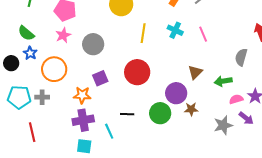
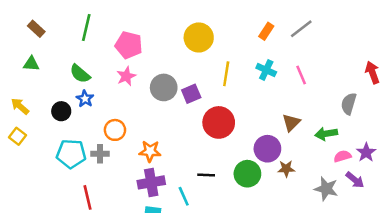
orange circle: (54, 69) -> (115, 130), moved, size x0.7
purple square: (100, 78) -> (191, 94), moved
gray star: (223, 125) -> (326, 189), turned 30

